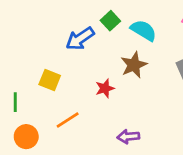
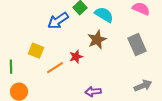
orange line: (68, 120) -> (55, 68), moved

